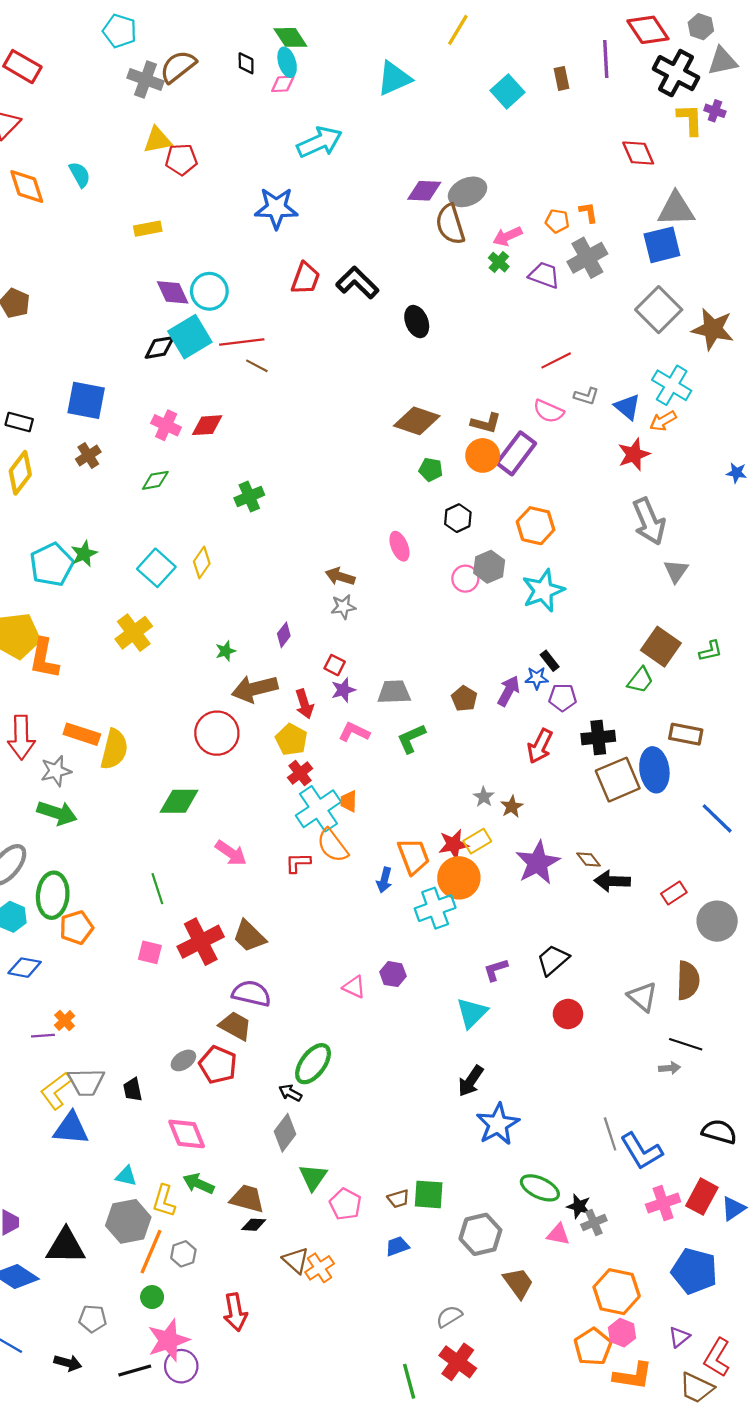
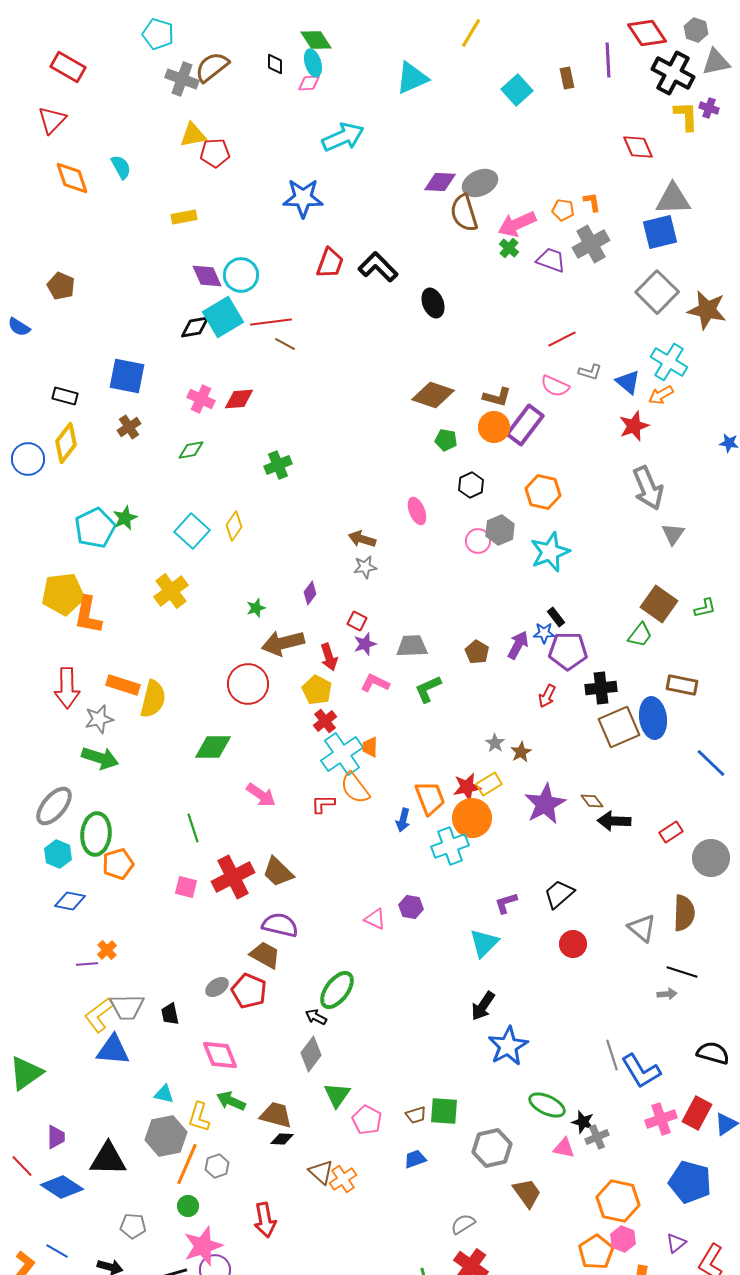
pink arrow: (507, 236) -> (517, 224), size x1.4
purple pentagon: (563, 697) -> (568, 651), size x1.5
red arrow: (540, 746) -> (547, 696), size x0.7

